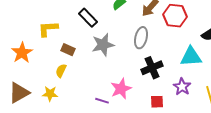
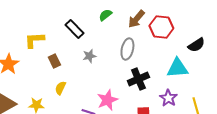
gray star: (103, 45) -> (89, 56), size x0.6
brown rectangle: (68, 50) -> (54, 61), turned 40
yellow semicircle: (61, 71) -> (60, 88), moved

